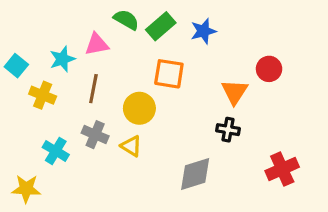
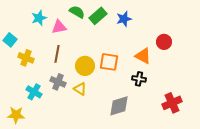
cyan star: (62, 59) -> (39, 18), moved
orange square: (169, 74) -> (109, 62), moved
orange triangle: (235, 92) -> (143, 56), turned -36

